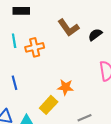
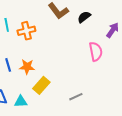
orange star: (66, 87) -> (27, 67), moved

